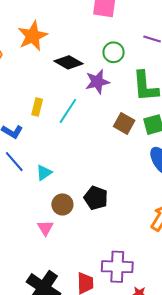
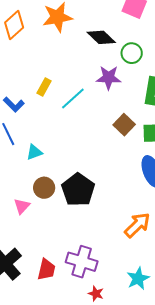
black diamond: (68, 62) -> (101, 37), moved
black pentagon: (96, 198) -> (78, 190), size x1.4

